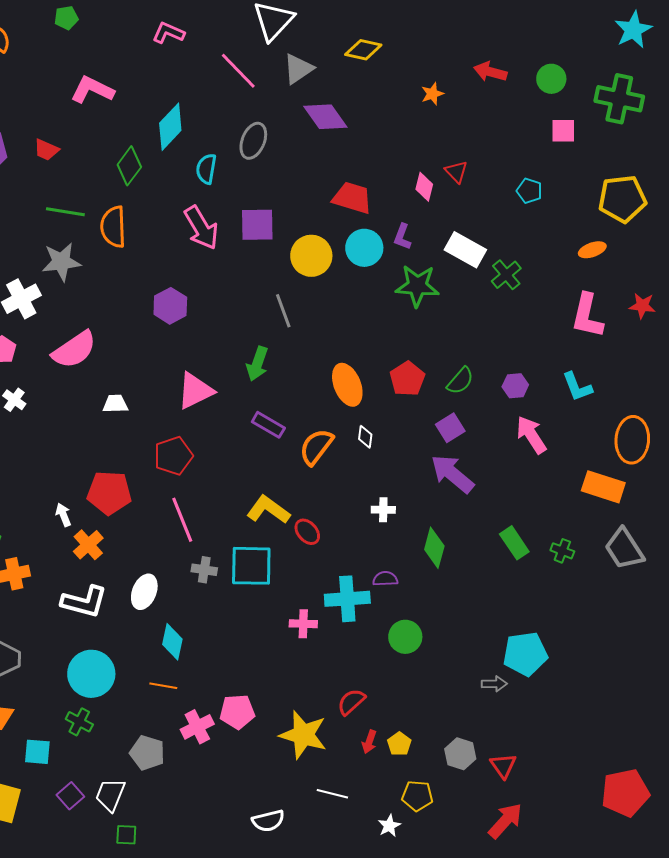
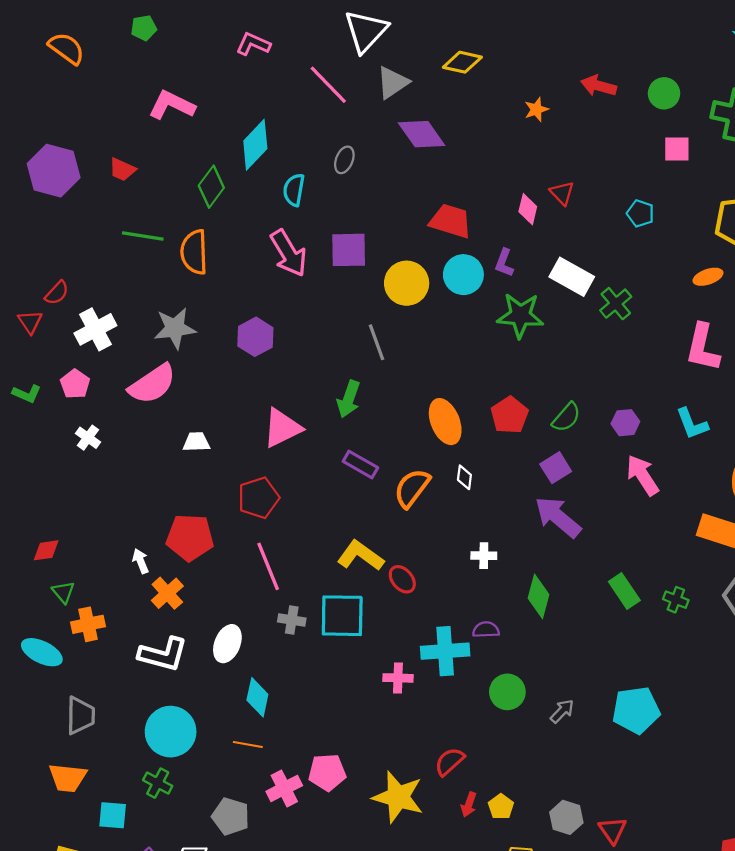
gray ellipse: (253, 141) -> (344, 160), size x0.7
gray star: (61, 262) -> (175, 328), moved
gray arrow: (494, 684) -> (562, 711), moved, turned -45

